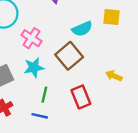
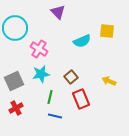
brown square: (69, 56) -> (71, 77), moved, size x0.6
blue line: (40, 116) -> (55, 116), moved

